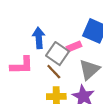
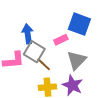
gray square: (58, 54) -> (34, 52), moved

